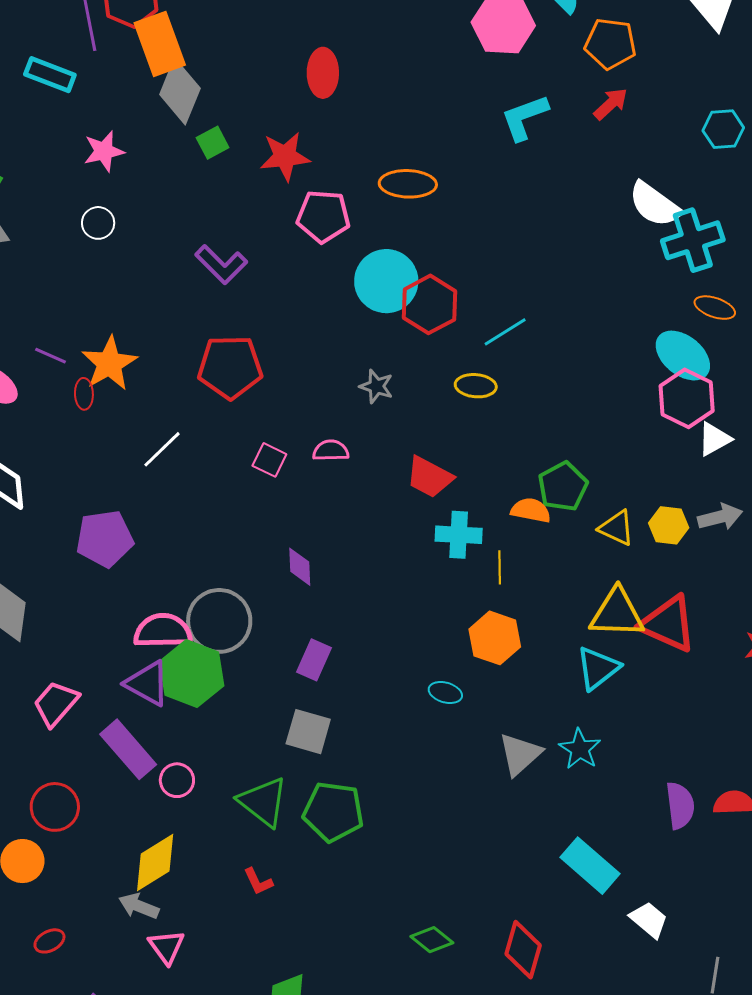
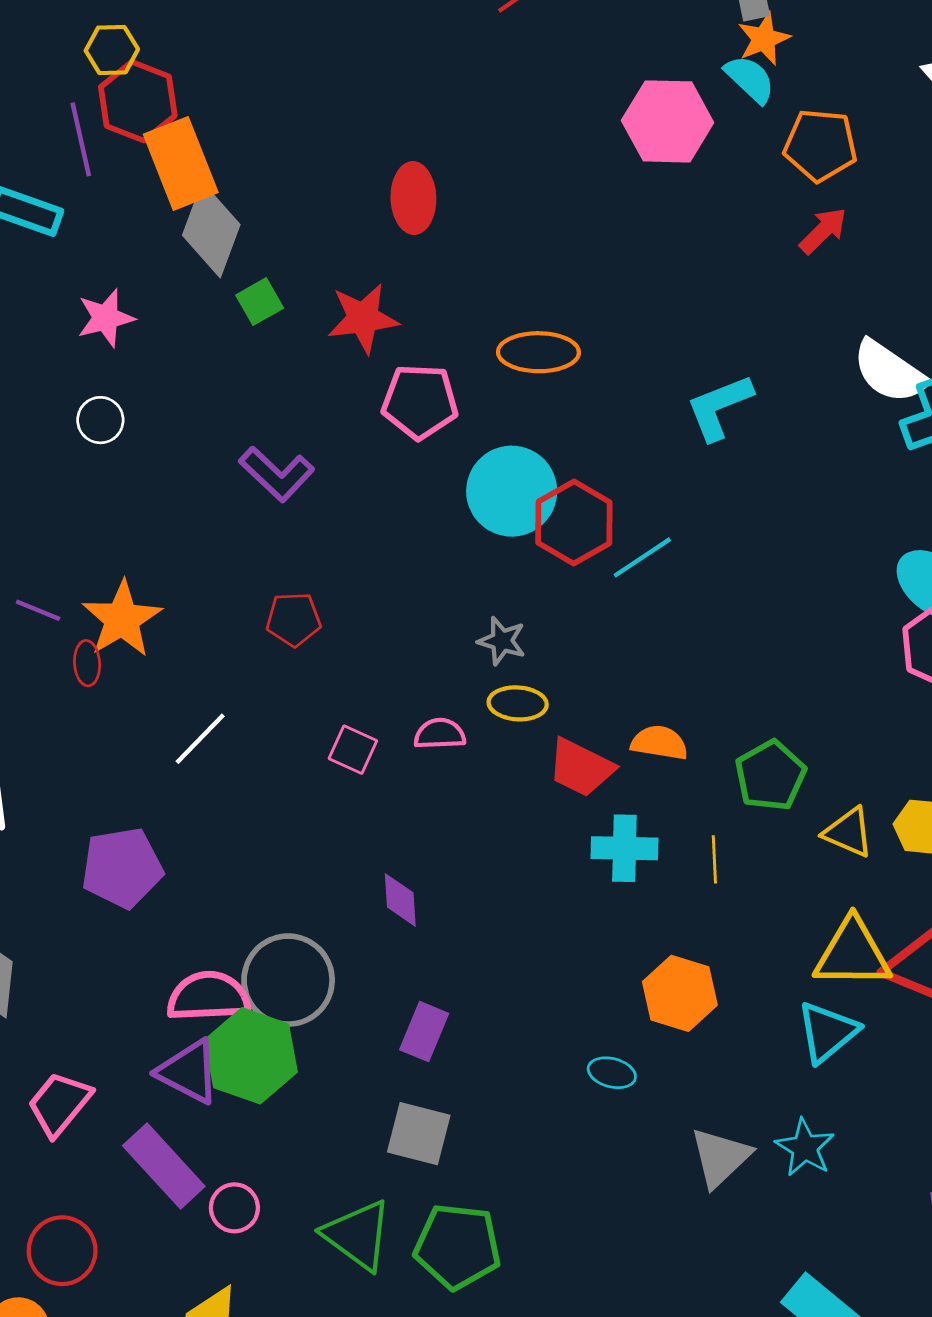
cyan L-shape: (525, 117) -> (719, 407), moved
cyan line: (505, 332) -> (642, 557), moved
red pentagon: (230, 367) -> (294, 619), size x0.6
yellow ellipse: (476, 386) -> (518, 703), moved
orange semicircle: (531, 510) -> (659, 743), moved
yellow line: (500, 567) -> (714, 859), moved

